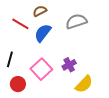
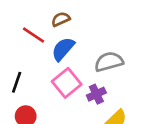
gray semicircle: (76, 21) -> (109, 62), moved
pink square: (41, 69) -> (67, 83), moved

